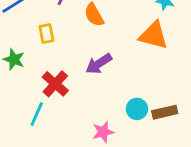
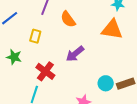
yellow rectangle: (46, 34) -> (35, 36), turned 32

